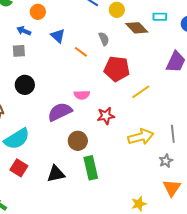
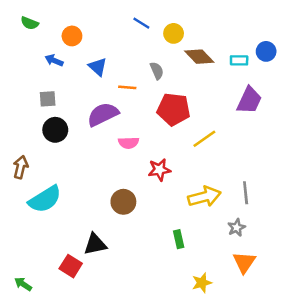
cyan rectangle: (160, 17) -> (239, 60), moved
gray square: (19, 51) -> (48, 99), moved
orange line: (81, 52) -> (127, 87), turned -32
purple semicircle: (60, 112) -> (103, 114), moved
red square: (19, 168) -> (71, 266), moved
green rectangle: (91, 168) -> (179, 239), moved, size x0.6

